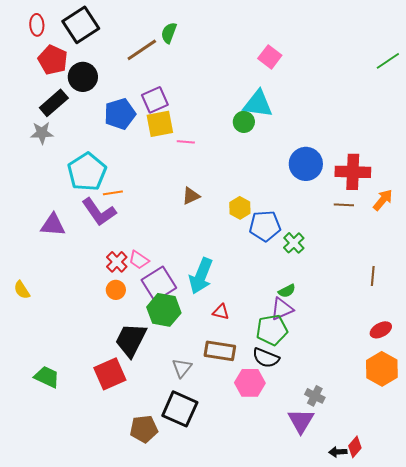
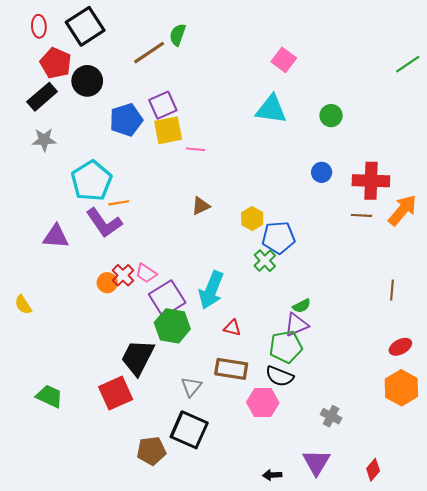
black rectangle: (54, 103) -> (42, 97), moved
green circle: (244, 122) -> (331, 116), moved
blue circle: (306, 164) -> (322, 172), size x0.6
orange arrow: (383, 200) -> (402, 210), size x1.4
green cross: (294, 243) -> (265, 261), moved
orange circle: (116, 290) -> (107, 283), moved
purple triangle: (301, 421) -> (316, 462), moved
black arrow: (338, 452) -> (272, 475), moved

